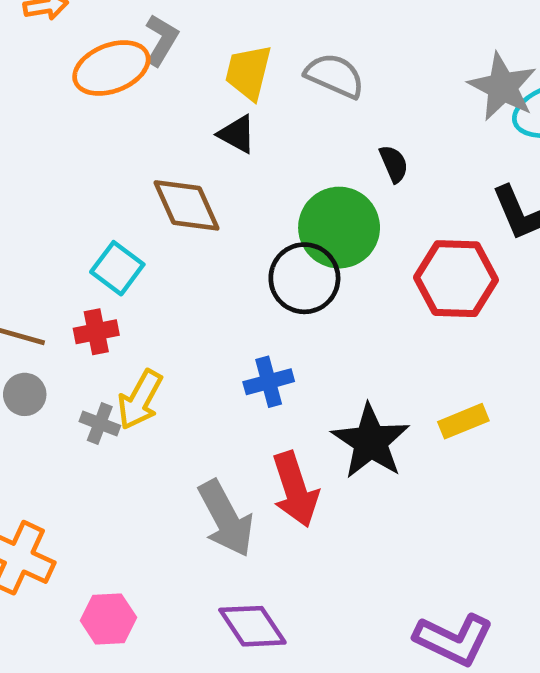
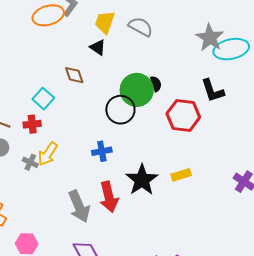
black semicircle: (394, 164) -> (156, 84), moved
brown diamond: (187, 205) -> (74, 75), size x0.7

